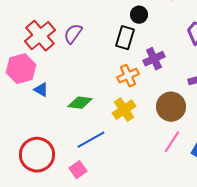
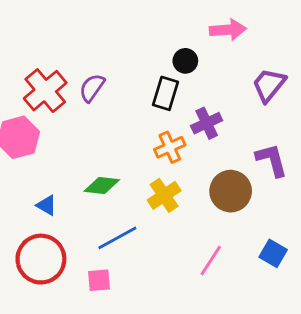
blue triangle: (41, 90) -> (47, 205), moved
pink line: (172, 142) -> (211, 260), moved
pink square: (78, 170) -> (99, 280), turned 30

